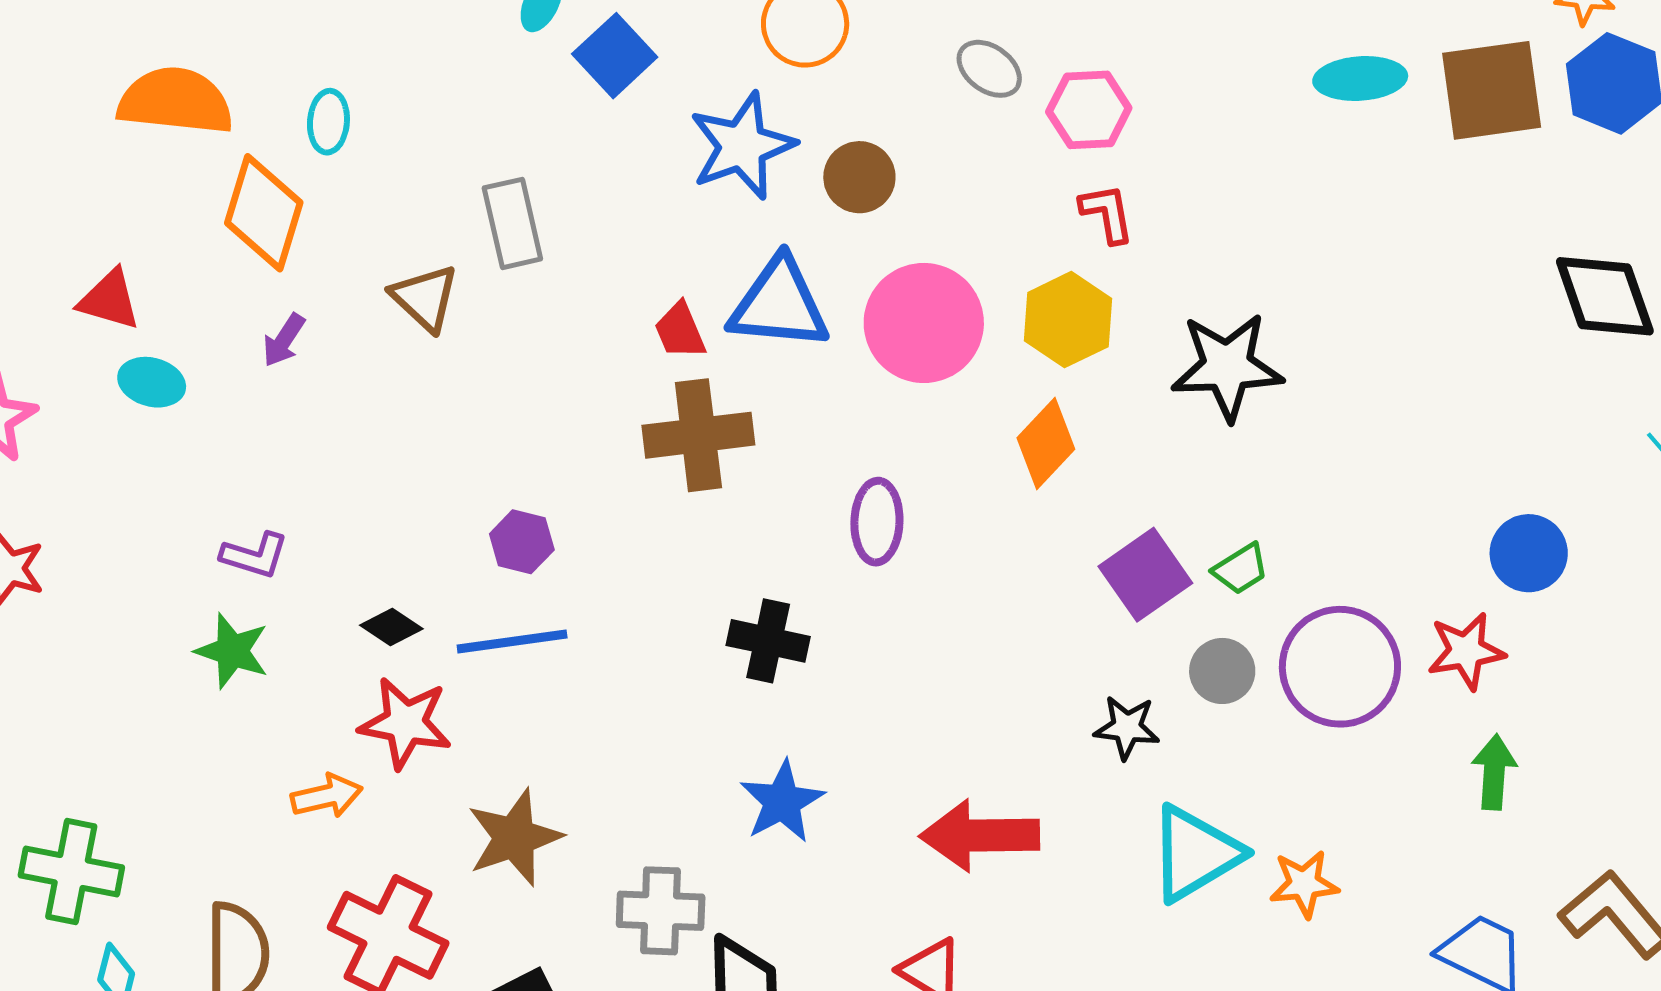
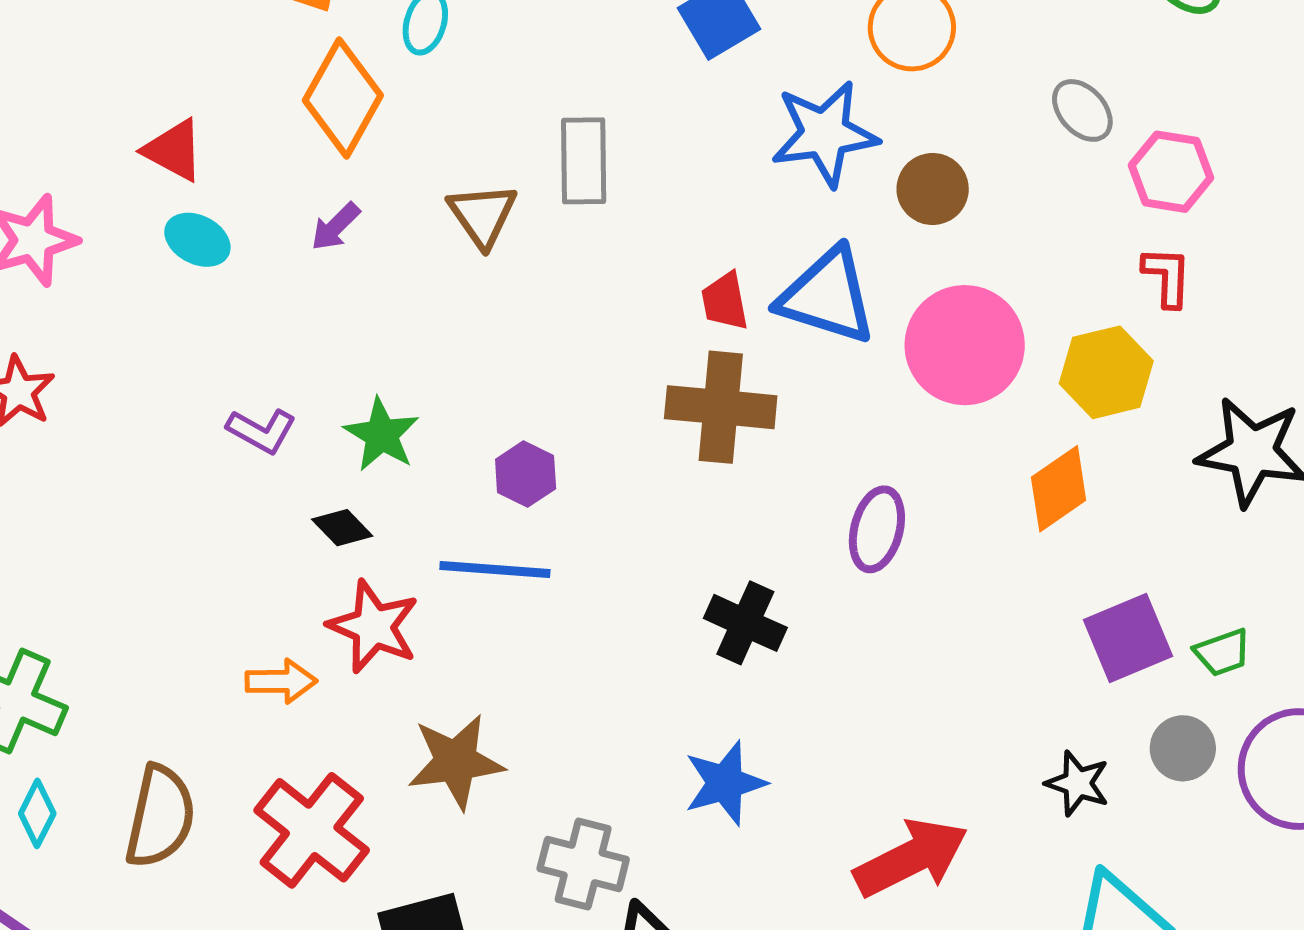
black diamond: (391, 627) -> (342, 528), moved
green star: (232, 651) -> (382, 435), moved
red arrow: (980, 835) -> (911, 858), turned 142

